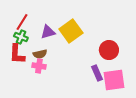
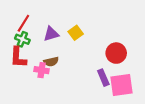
yellow square: (71, 31) -> (76, 33), size x0.6
brown semicircle: (40, 54) -> (51, 62), moved

